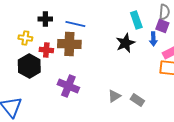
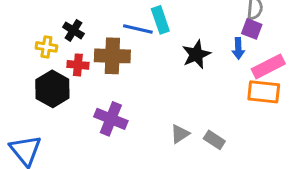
black cross: (45, 19) -> (73, 30), moved, turned 32
cyan rectangle: (136, 20) -> (160, 20), moved
blue line: (75, 24) -> (138, 29), moved

